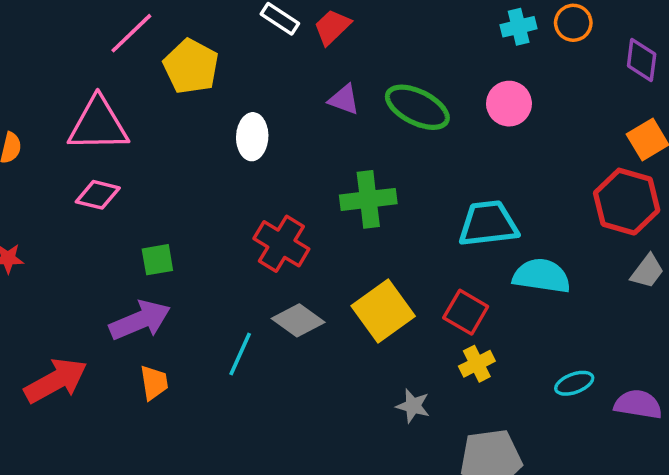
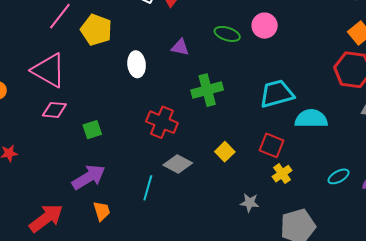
purple triangle: (344, 100) -> (180, 47), moved
pink circle: (509, 104) -> (265, 26), moved
green ellipse: (417, 107) -> (227, 34), size x0.7
pink triangle: (98, 125) -> (49, 70), turned 39
green square: (157, 260) -> (92, 130), moved
yellow square: (383, 311) -> (225, 152), size x0.6

